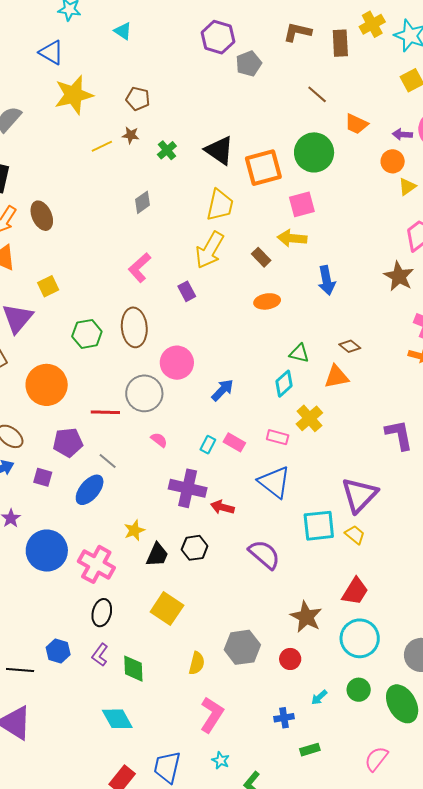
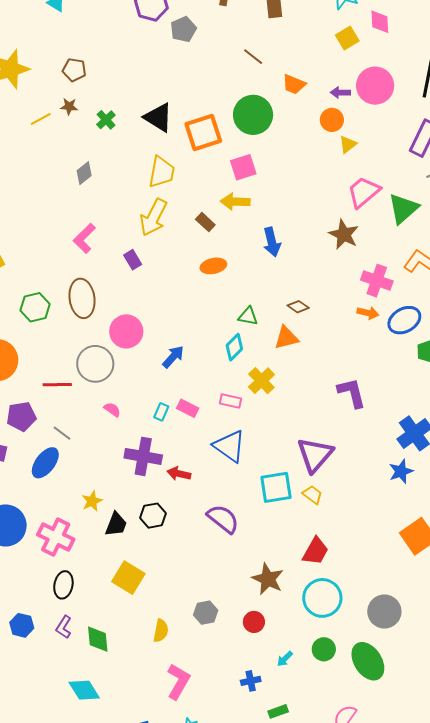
gray hexagon: (242, 647) -> (206, 613), size x0.7

